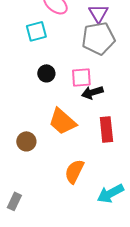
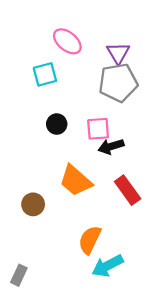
red rectangle: (106, 129) -> (128, 190), turned -30
cyan arrow: (110, 193) -> (107, 266), moved

